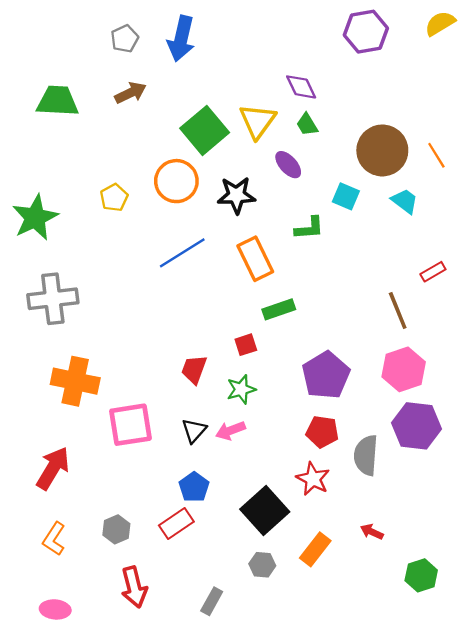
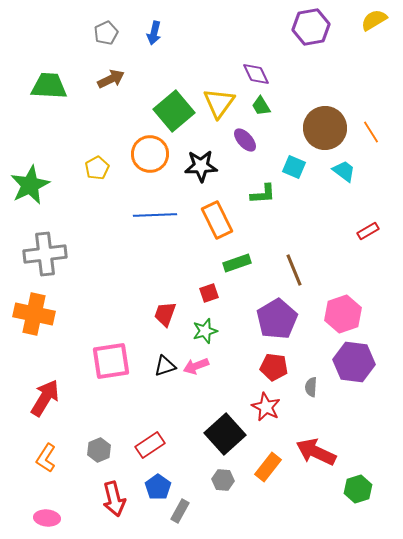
blue arrow: (181, 39) -> (154, 33), size x0.6
blue line: (182, 253) -> (155, 215), turned 30
brown line: (398, 311) -> (294, 270), moved
orange cross: (75, 381) -> (34, 314), moved
black triangle: (194, 431) -> (165, 366), turned 30
gray semicircle: (366, 455) -> (311, 387), size x0.6
blue pentagon: (194, 487) -> (158, 487), moved
red arrow: (372, 532) -> (316, 452), size x2.0

